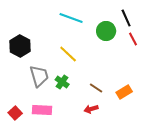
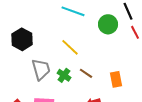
brown line: (96, 88) -> (86, 73), moved
orange rectangle: (124, 92) -> (116, 79), moved, turned -70

